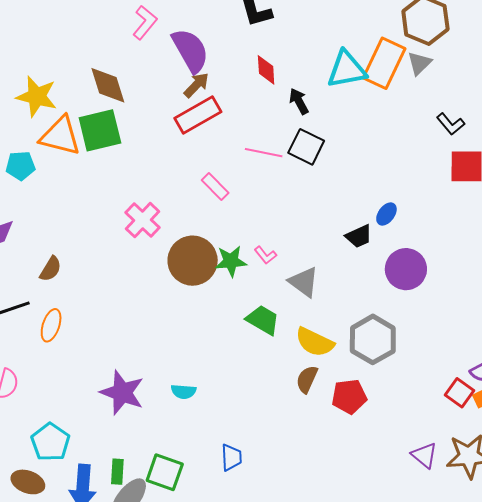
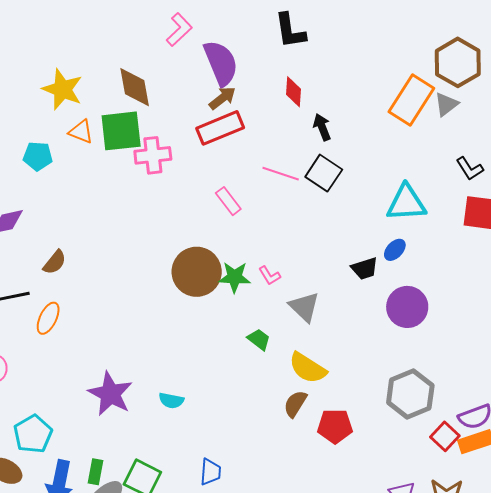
cyan triangle: (347, 70) -> (406, 203), moved
orange triangle: (60, 136) -> (81, 132), size x0.6
pink cross: (143, 220) -> (153, 155), moved, turned 33
green trapezoid: (263, 320) -> (259, 339), size x0.7
gray hexagon: (373, 339) -> (410, 394), moved

